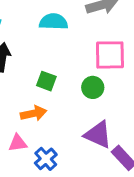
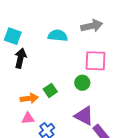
green square: (46, 81) -> (50, 90), moved, turned 32
orange arrow: (34, 113) -> (29, 98), moved

